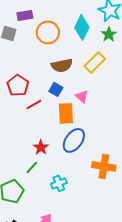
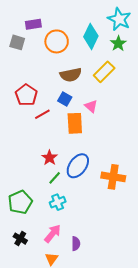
blue ellipse: (74, 140) -> (78, 166), moved
green line: (32, 167) -> (55, 178), moved
cyan cross: (59, 183) -> (58, 202), moved

